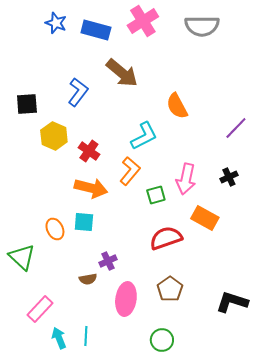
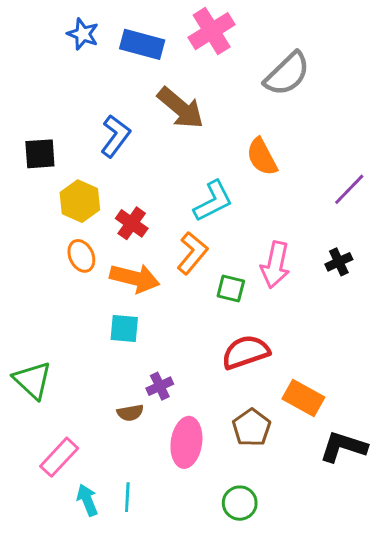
gray semicircle: (202, 26) -> (287, 74), moved, turned -44
green square: (156, 195) -> (231, 288), turned 30
orange rectangle: (205, 218) -> (303, 398), moved
orange ellipse: (55, 229) -> (81, 256), moved

